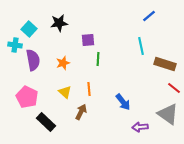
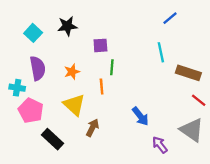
cyan cross: (15, 45) -> (17, 88), moved
orange line: (89, 89) -> (102, 87), moved
yellow triangle: (65, 92) -> (74, 105), size x1.5
purple arrow: (140, 127) -> (160, 145), turned 56

